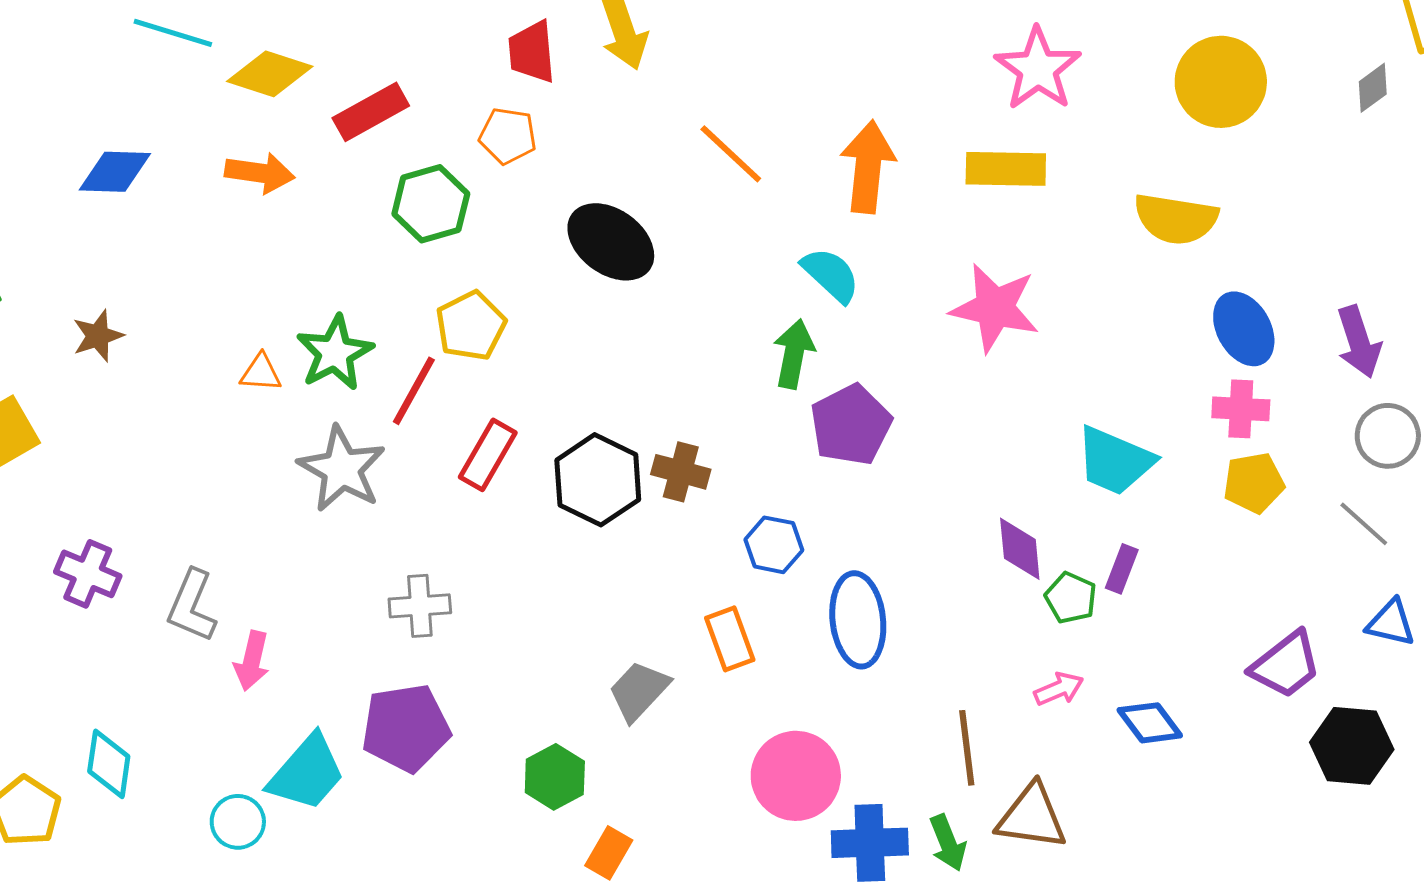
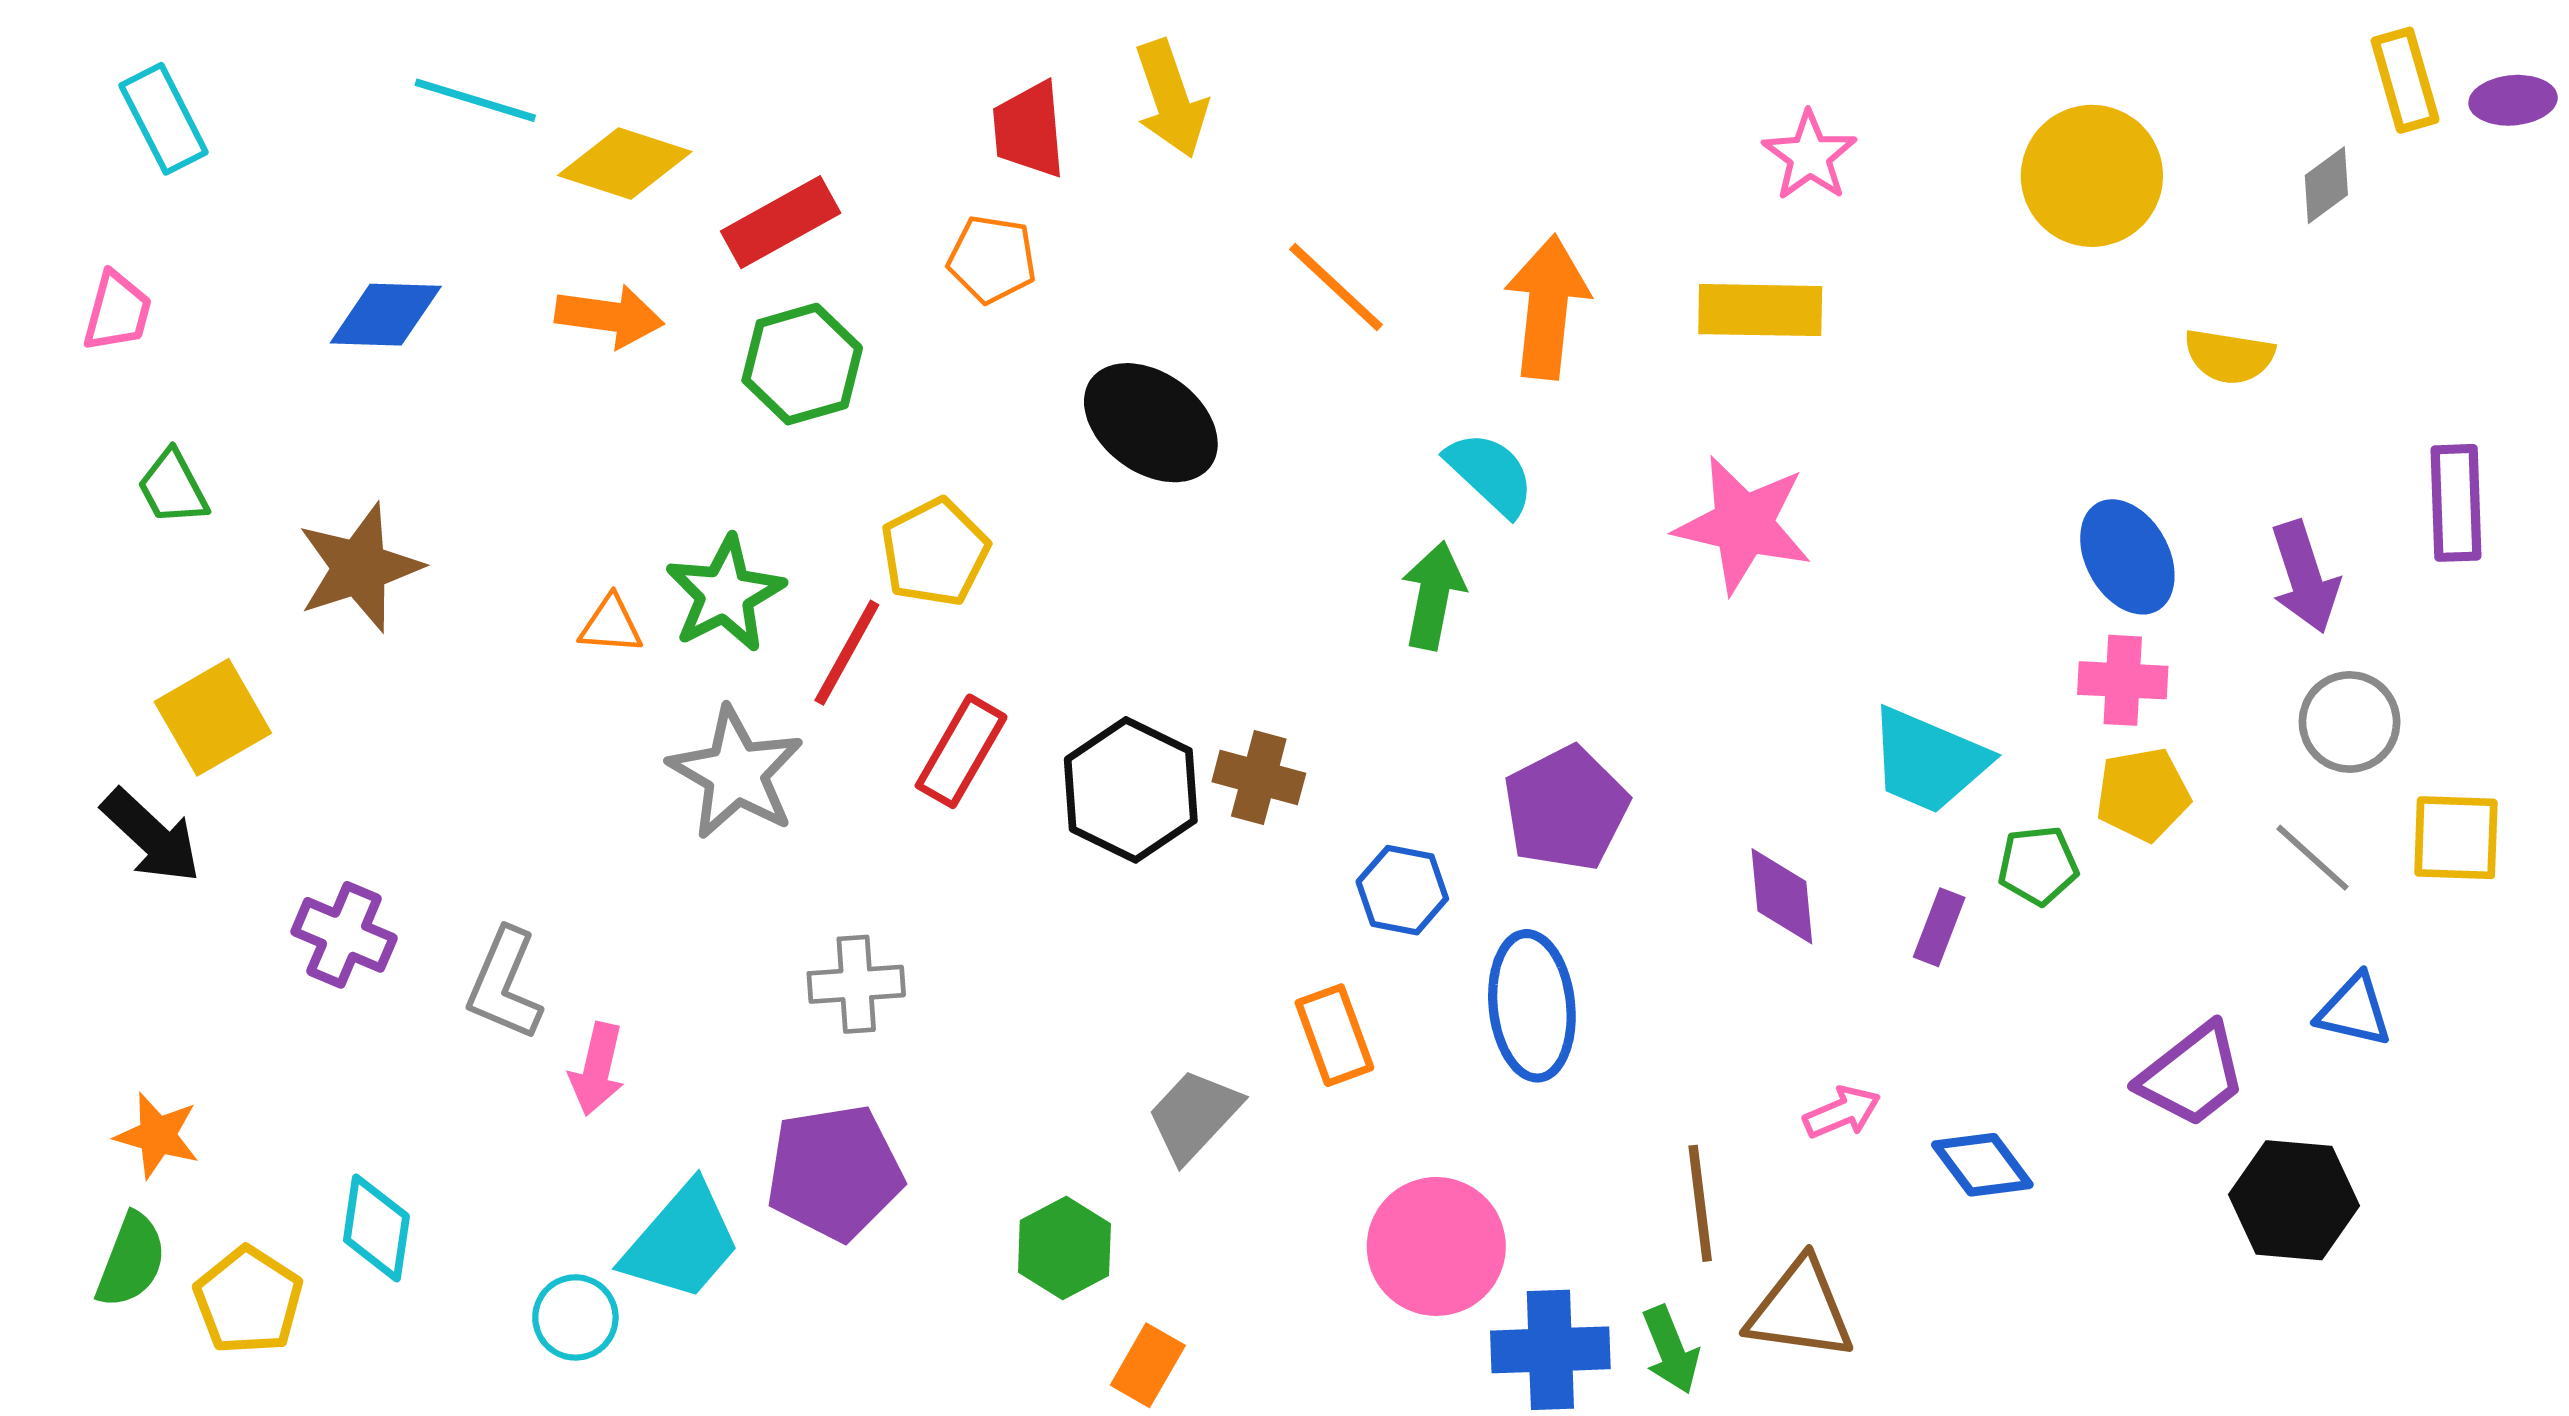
pink star: (1038, 69) -> (1810, 156), size x0.7
green hexagon: (431, 204) -> (802, 364), moved
yellow semicircle: (1176, 219) -> (2229, 356), moved, size x0.7
brown star: (98, 336) -> (359, 568), size x1.6
purple pentagon: (851, 425) -> (1566, 808), moved
green pentagon: (1071, 598) -> (2038, 865), moved, turned -30

